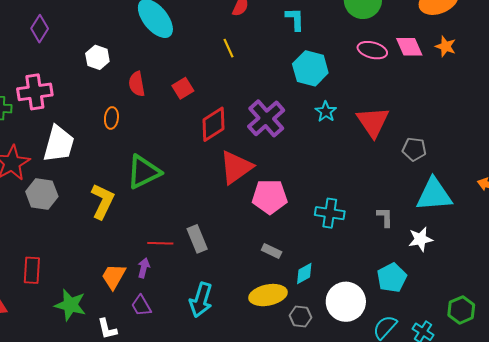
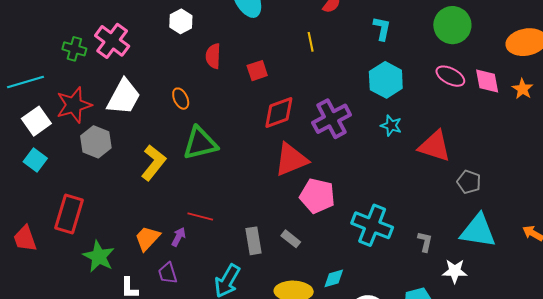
pink cross: (35, 92) -> (112, 41), turned 32
cyan star: (326, 112) -> (391, 126), turned -30
orange ellipse: (111, 118) -> (181, 99), moved, turned -45
red triangle: (373, 122) -> (435, 146), turned -51
cyan cross: (330, 213) -> (372, 225), size x1.4
gray rectangle: (197, 239) -> (253, 241), moved
gray rectangle: (272, 251) -> (291, 239), moved
red rectangle: (32, 270) -> (69, 214), size x1.4

